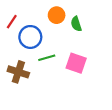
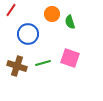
red line: (12, 22) -> (11, 10), moved
green line: (47, 58) -> (43, 63), moved

